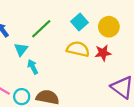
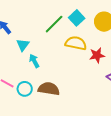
green line: (41, 29) -> (54, 24), moved
red star: (103, 53) -> (97, 55), moved

